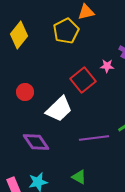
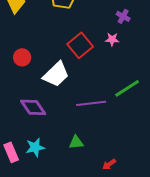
pink star: (107, 66) -> (112, 39), moved
green triangle: (79, 177) -> (76, 142), turned -35

